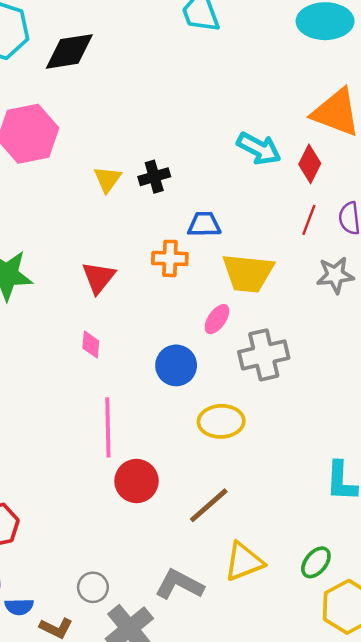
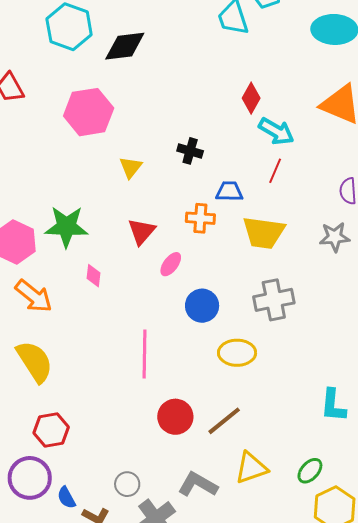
red diamond: (310, 164) -> (251, 98), moved
black cross: (154, 177) -> (190, 151), turned 30
yellow triangle: (107, 179) -> (131, 167), moved
red line: (309, 220) -> (275, 171), moved
pink ellipse: (217, 319) -> (171, 264), moved
pink diamond: (91, 344) -> (94, 276), moved
red circle: (136, 481) -> (175, 417), moved
blue semicircle: (19, 607) -> (66, 498), turned 60

